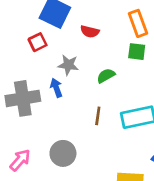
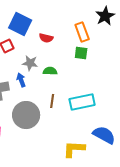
green semicircle: (106, 76) -> (50, 71), moved, turned 32
gray circle: (63, 153) -> (26, 115), moved, size x1.4

